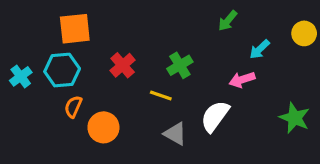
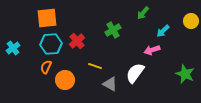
green cross: (180, 65) -> (113, 30), moved
cyan hexagon: (62, 70) -> (51, 44), moved
yellow line: (161, 96) -> (95, 66), moved

